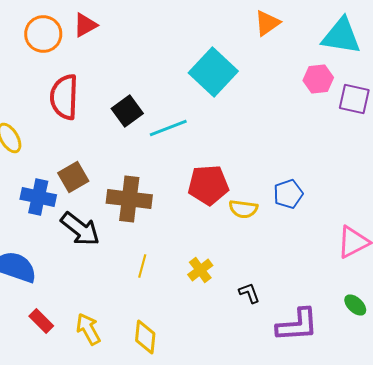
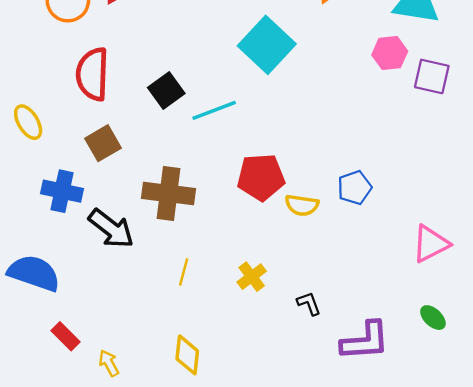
brown square: (73, 177) -> (103, 143), moved
yellow arrow: (88, 329) -> (109, 363), moved, size x0.7

